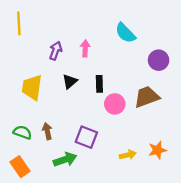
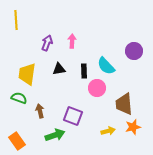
cyan semicircle: (125, 33) -> (106, 66), moved
black triangle: (70, 81) -> (59, 69), turned 32
brown trapezoid: (147, 97) -> (124, 104), moved, turned -75
green semicircle: (22, 132) -> (19, 98), moved

